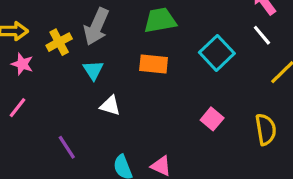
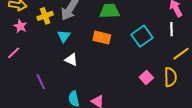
white line: (262, 35) -> (171, 29), turned 32
pink square: (212, 119) -> (146, 78), moved
yellow semicircle: (266, 129) -> (170, 77), moved

